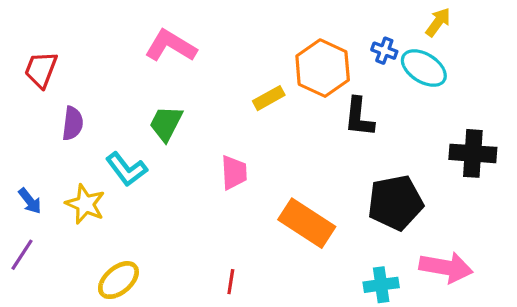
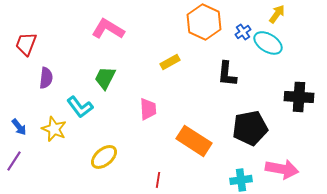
blue cross: (384, 51) -> (243, 32), turned 35
orange hexagon: (323, 68) -> (204, 22), moved
yellow ellipse: (118, 280) -> (104, 157), moved
red line: (231, 282) -> (158, 180), moved

